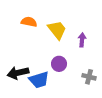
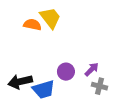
yellow trapezoid: (57, 30) -> (50, 18), moved
purple arrow: (82, 40) -> (92, 69), moved, turned 40

